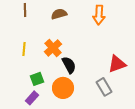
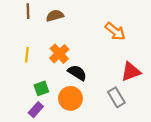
brown semicircle: (59, 14) -> (55, 16), moved
orange arrow: (99, 15) -> (115, 31), moved, turned -54
black semicircle: (69, 65) -> (77, 73), turned -30

